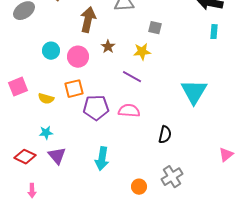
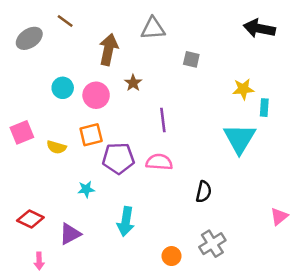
cyan rectangle: (214, 32) -> (264, 108), moved
yellow star: (142, 52) -> (243, 89), moved
purple line: (132, 77) -> (163, 120), turned 54
cyan star: (46, 133) -> (86, 189), moved
purple triangle: (57, 156) -> (70, 234), moved, turned 42

